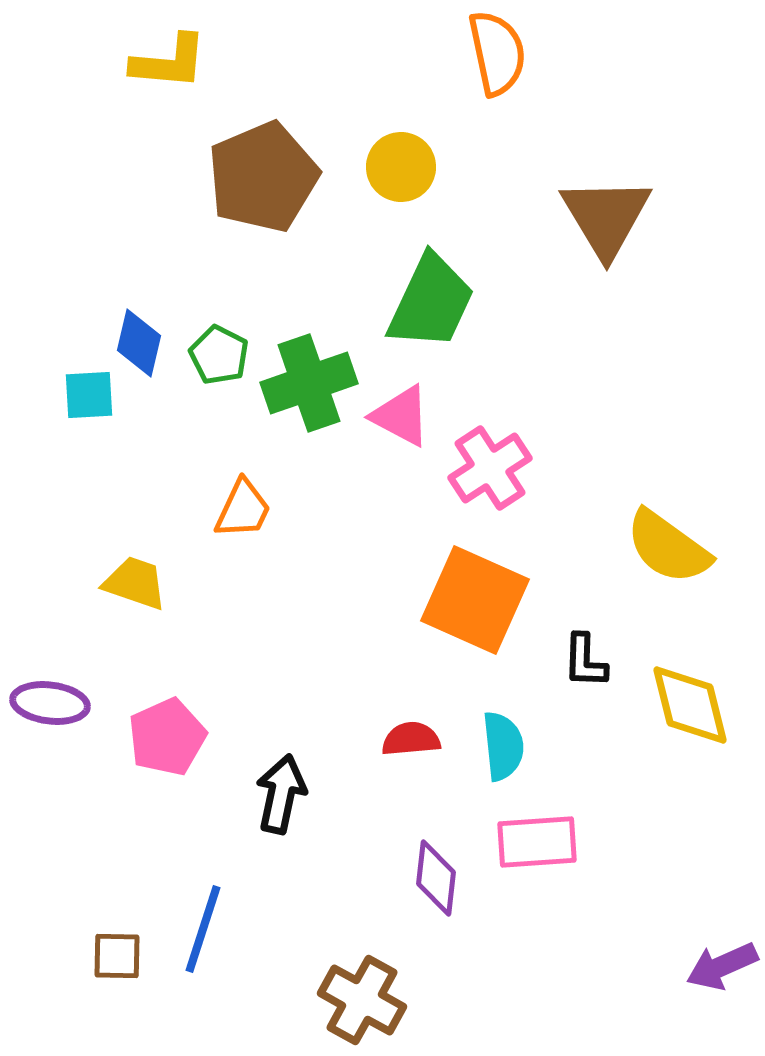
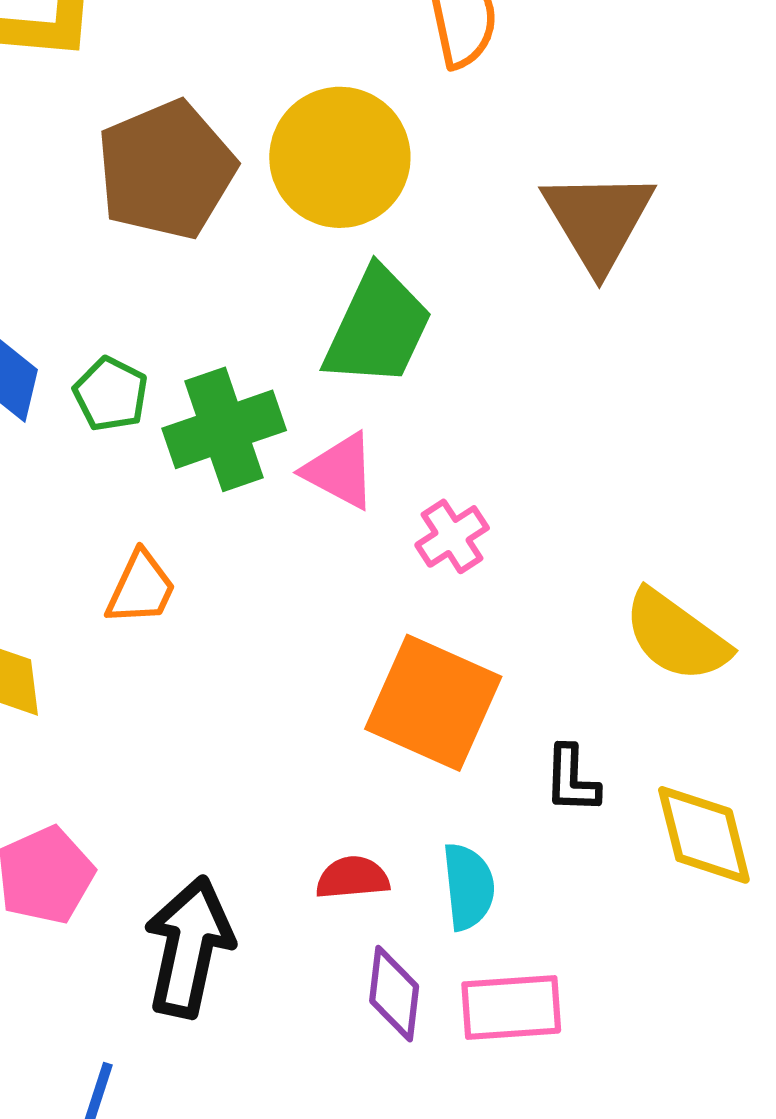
yellow circle: (401, 167) -> (340, 157), size x1.6
pink cross: (490, 468) -> (452, 536), size x0.7
black arrow: (281, 794) -> (189, 947), size x1.4
purple diamond: (436, 878) -> (394, 994), moved

